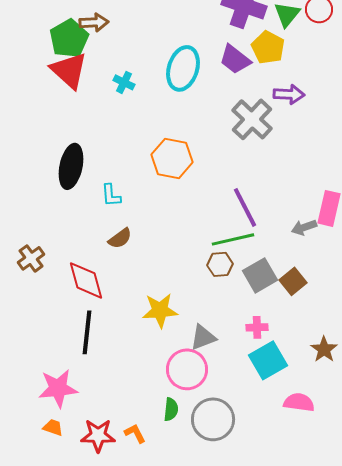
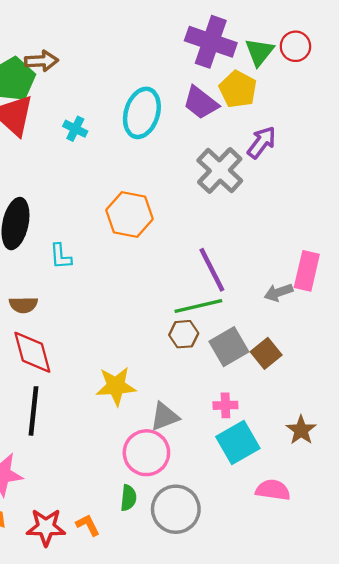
purple arrow: (289, 94) -> (262, 142), turned -56
brown semicircle: (120, 238) -> (23, 305), moved, turned 35

